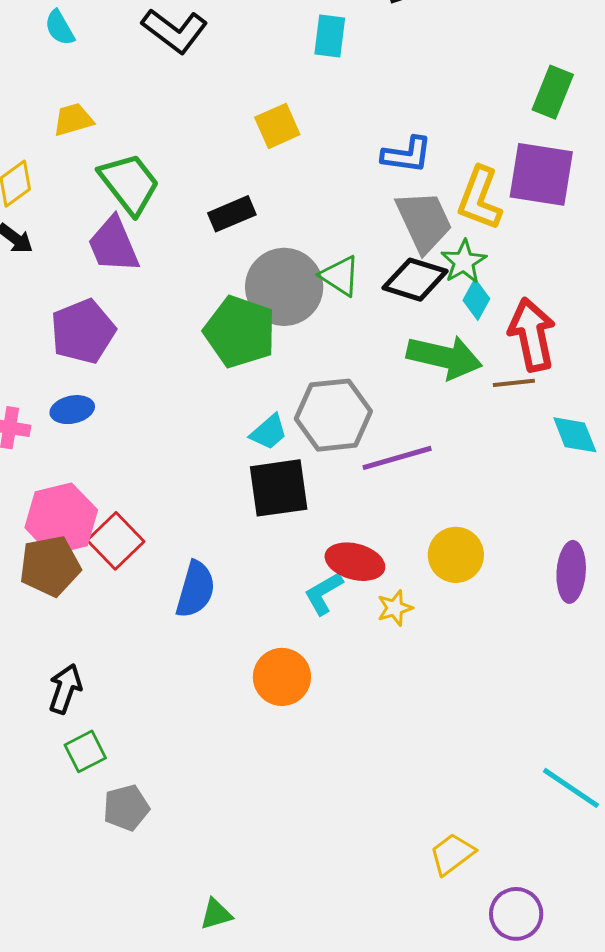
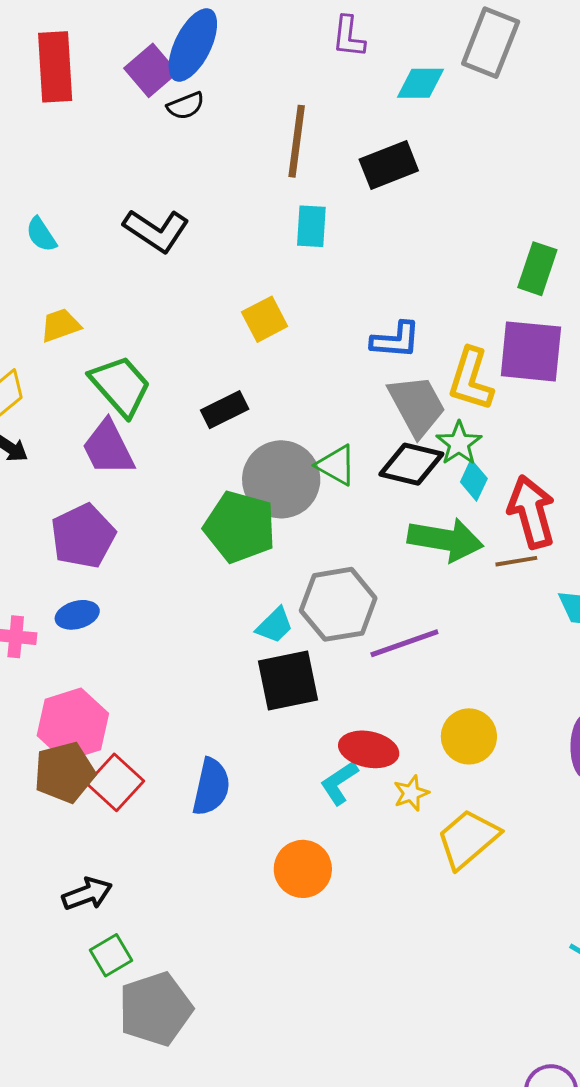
red square: (116, 541) -> (115, 782), moved
black arrow: (65, 689) -> (87, 894), turned 54
gray pentagon: (126, 808) -> (155, 1009), size x1.6
yellow trapezoid: (452, 854) -> (468, 839), moved, size x1.4

